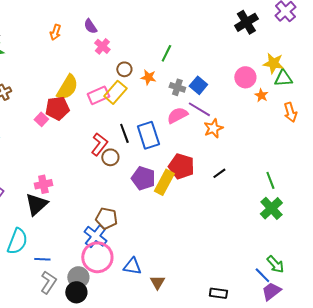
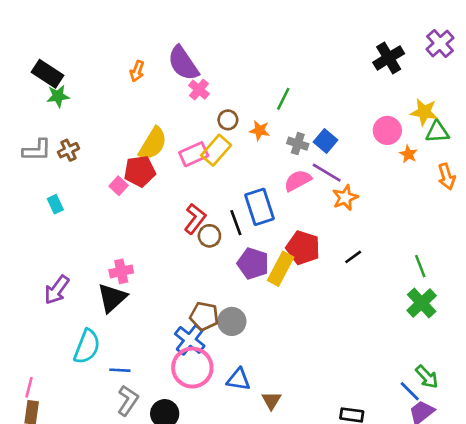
purple semicircle: (90, 26) -> (183, 63), size x1.8
black line: (124, 133) -> (236, 223), moved
gray circle: (78, 277) -> (232, 321), moved

